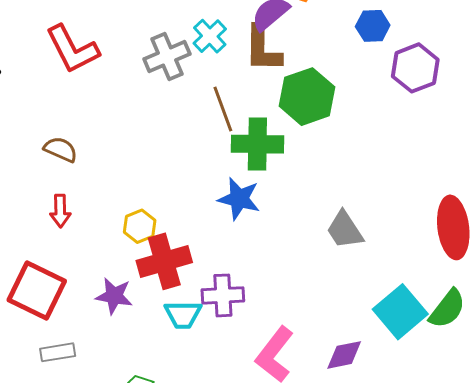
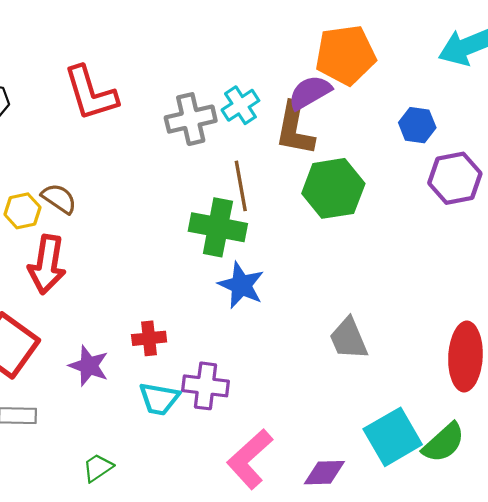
green cross: (257, 144) -> (218, 227), moved
red arrow: (60, 211) -> (47, 264), size x1.6
yellow hexagon: (140, 226) -> (22, 211), moved
red cross: (164, 261) -> (149, 338), size x0.6

